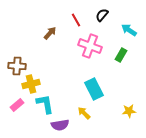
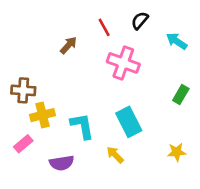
green rectangle: (121, 55) -> (181, 94), moved
cyan L-shape: (45, 104) -> (82, 126), moved
purple semicircle: (60, 125) -> (62, 163), moved

